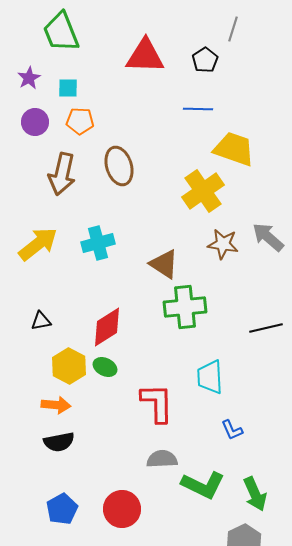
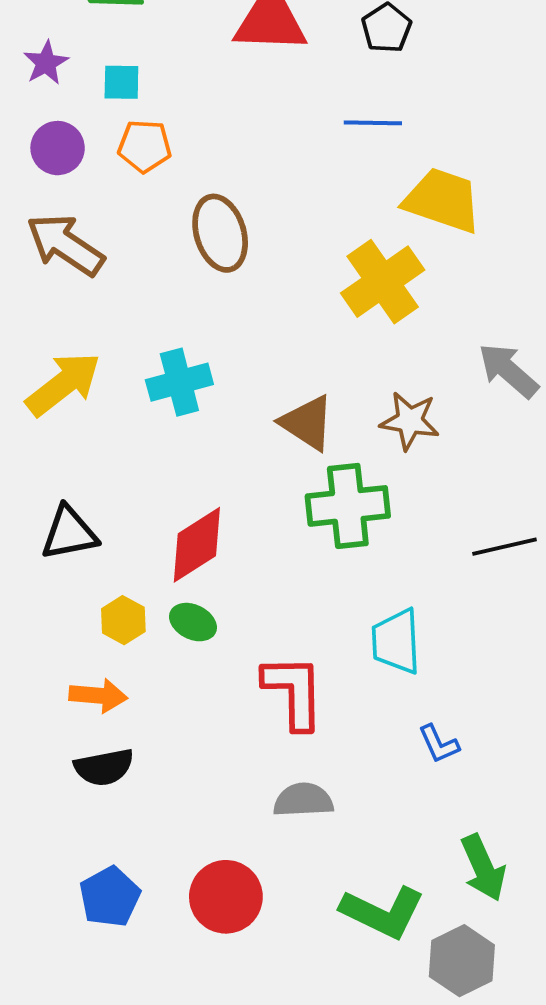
brown arrow: (62, 174) -> (65, 245), moved, turned 111
brown star: (223, 244) -> (410, 421), moved
black triangle: (41, 321) -> (69, 533), size x1.5
yellow hexagon: (69, 366) -> (123, 620), size x0.7
green L-shape: (203, 485) -> (383, 912), moved

